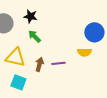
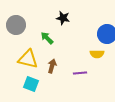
black star: (30, 16) -> (63, 18), moved
purple line: (58, 63) -> (80, 73), moved

